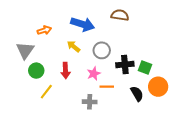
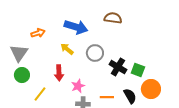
black cross: (125, 64) -> (118, 67), turned 36
green circle: (36, 71) -> (22, 75), moved
pink star: (94, 74) -> (78, 86), moved
orange line: (107, 87) -> (107, 97), moved

